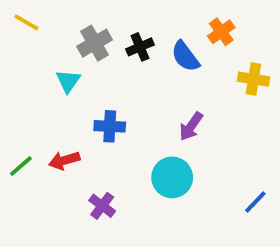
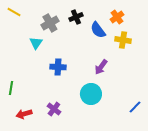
black cross: (140, 47) -> (76, 17), moved
yellow cross: (253, 79) -> (123, 40), moved
red arrow: (64, 160) -> (24, 114), moved
green line: (21, 166) -> (11, 88), turned -40

